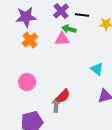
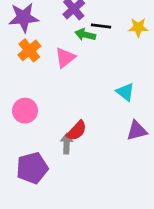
black line: (82, 15) -> (101, 26), moved
pink triangle: (62, 39) -> (65, 58), moved, turned -35

